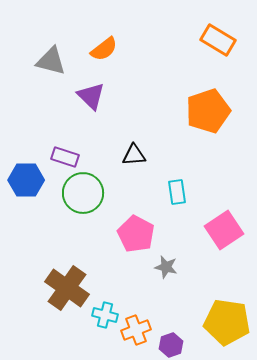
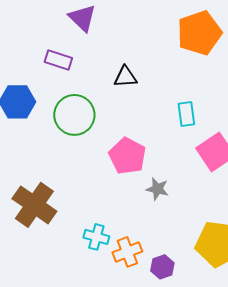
purple rectangle: (65, 157) -> (58, 60), moved
cyan rectangle: (177, 192) -> (186, 114), moved
brown cross: (67, 288) -> (34, 205), moved

